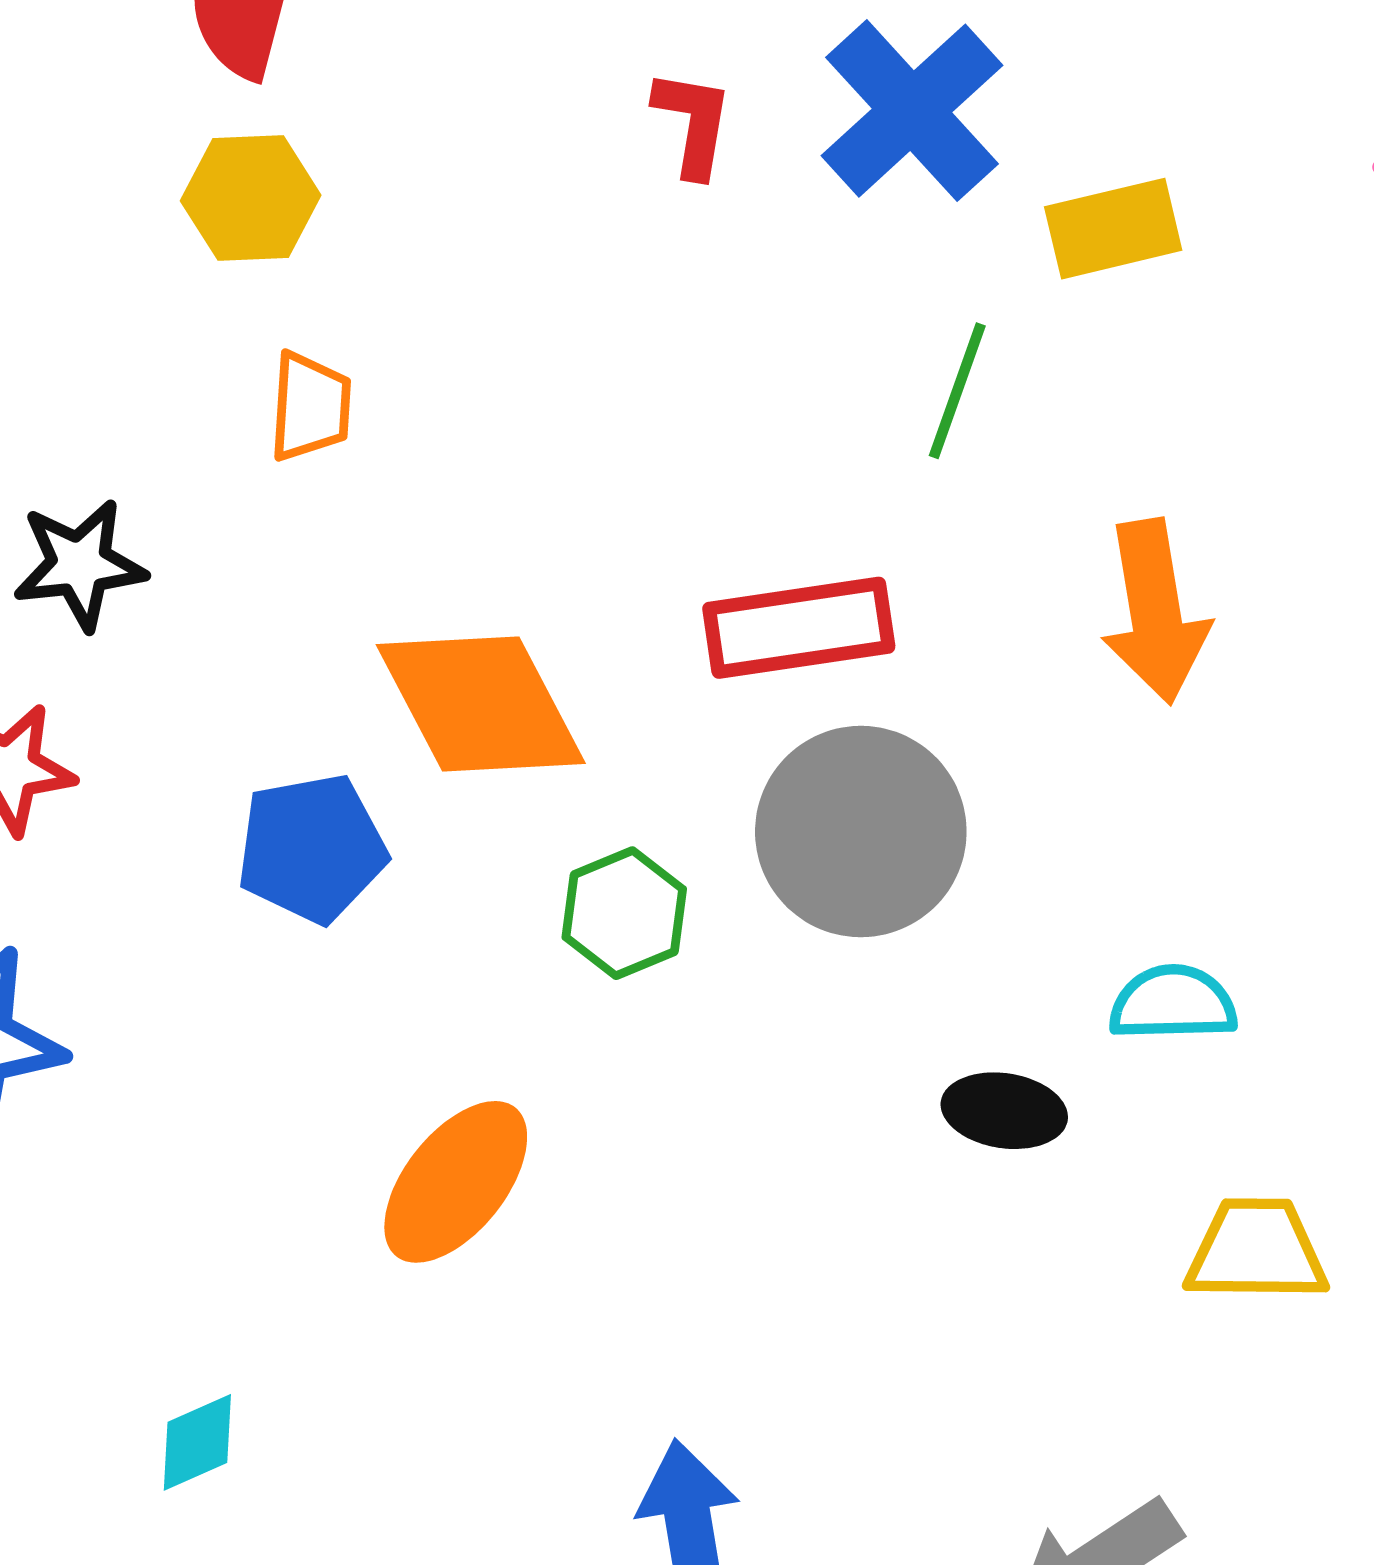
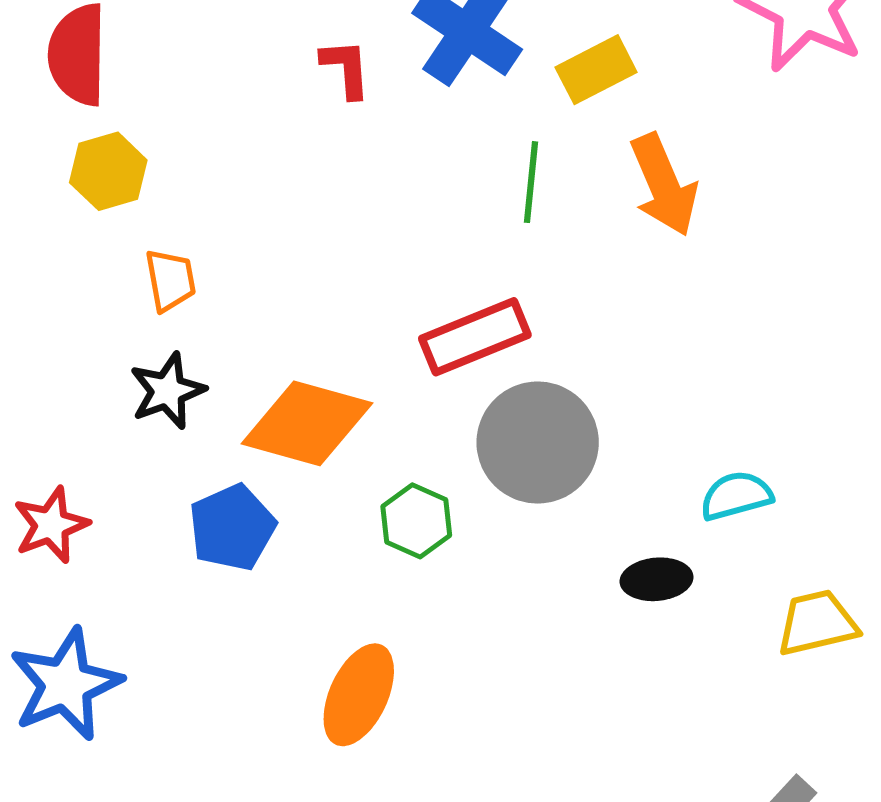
black star: (80, 564) -> (167, 391), moved
orange arrow: (1155, 612) -> (664, 185), moved
orange diamond: (481, 704) -> (307, 423), turned -33

